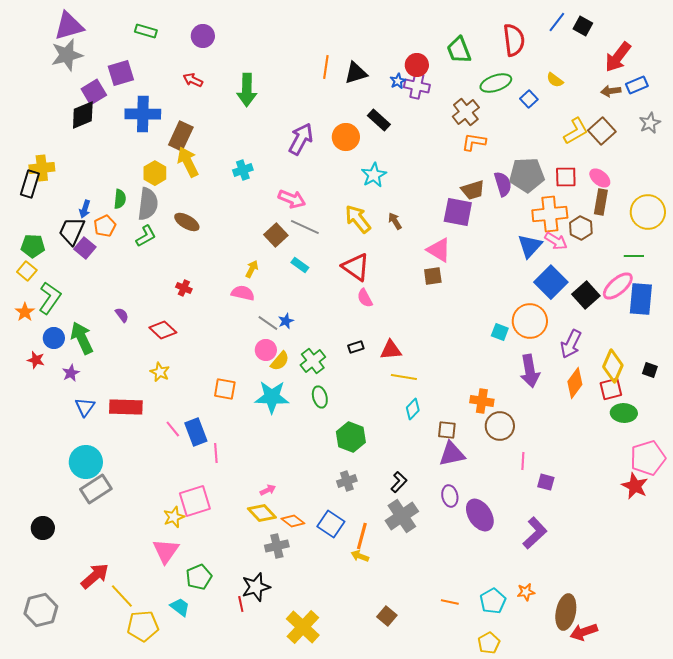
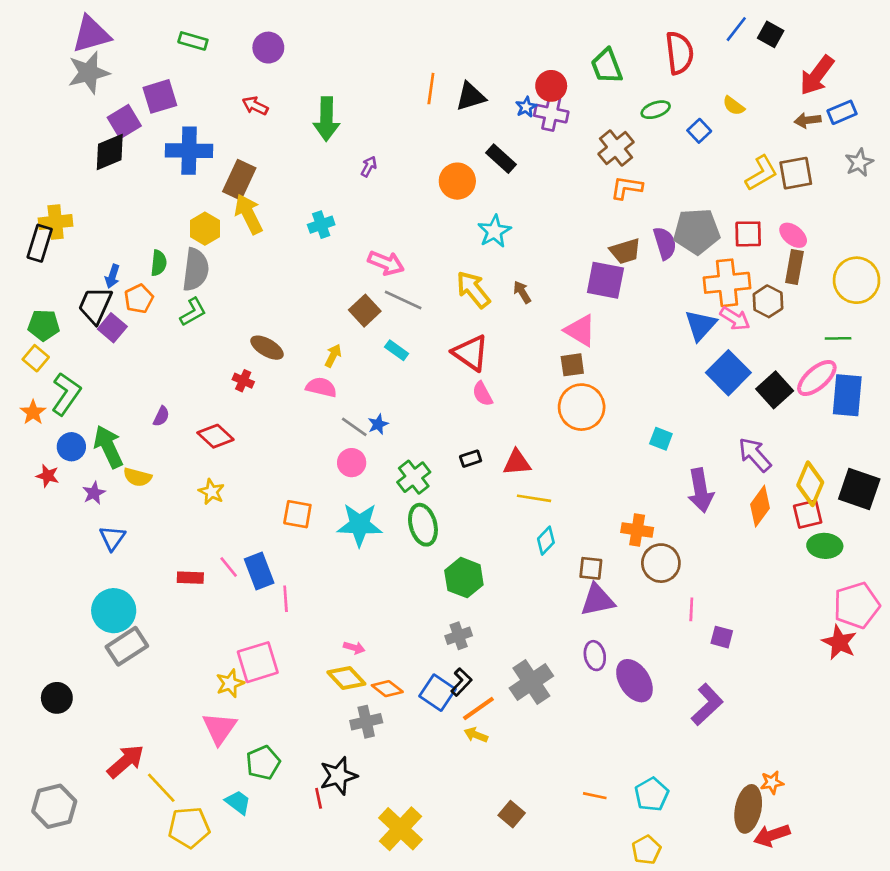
green ellipse: (496, 83) -> (656, 110), size x0.7
brown square: (602, 131) -> (796, 173), turned 32
purple arrow: (301, 139) -> (369, 167), moved, size x0.5
brown ellipse: (187, 222) -> (267, 348), moved
purple semicircle: (122, 315) -> (161, 416), turned 63
orange circle: (530, 321) -> (582, 407), moved
purple arrow: (571, 344) -> (755, 455), turned 112
yellow semicircle: (280, 361) -> (137, 477), moved, turned 65
black square: (650, 370) -> (859, 489), size x2.0
green ellipse: (320, 397) -> (423, 525), size x1.4
red rectangle: (126, 407) -> (190, 578), moved, size x0.6
black L-shape: (399, 482) -> (461, 682), moved
pink arrow: (268, 490) -> (354, 648), turned 42
orange line: (362, 536) -> (478, 708), turned 40
orange star: (526, 592) -> (772, 782), moved

